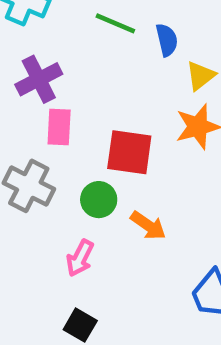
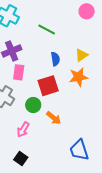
blue semicircle: (167, 40) -> (55, 59), moved
red square: (129, 152) -> (48, 86), turned -30

